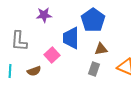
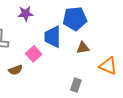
blue pentagon: (93, 20) -> (75, 19), turned 30
gray rectangle: (94, 69) -> (76, 85), moved

